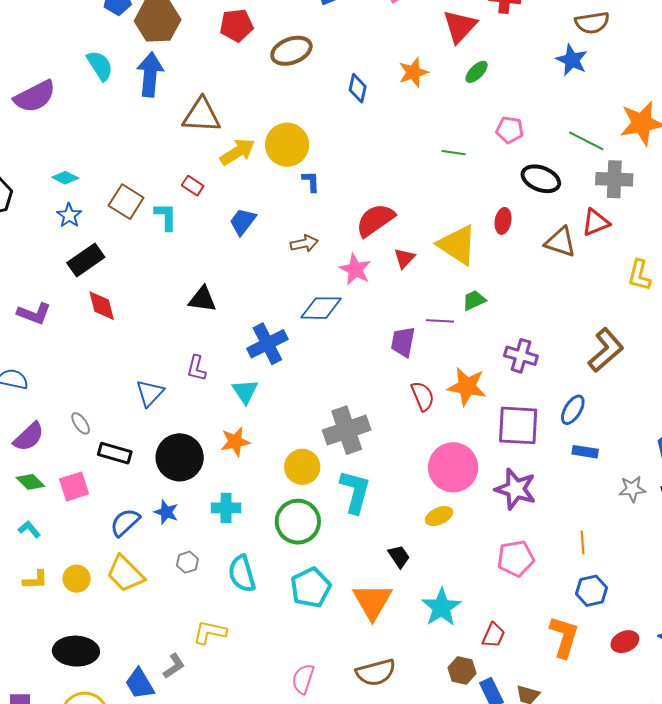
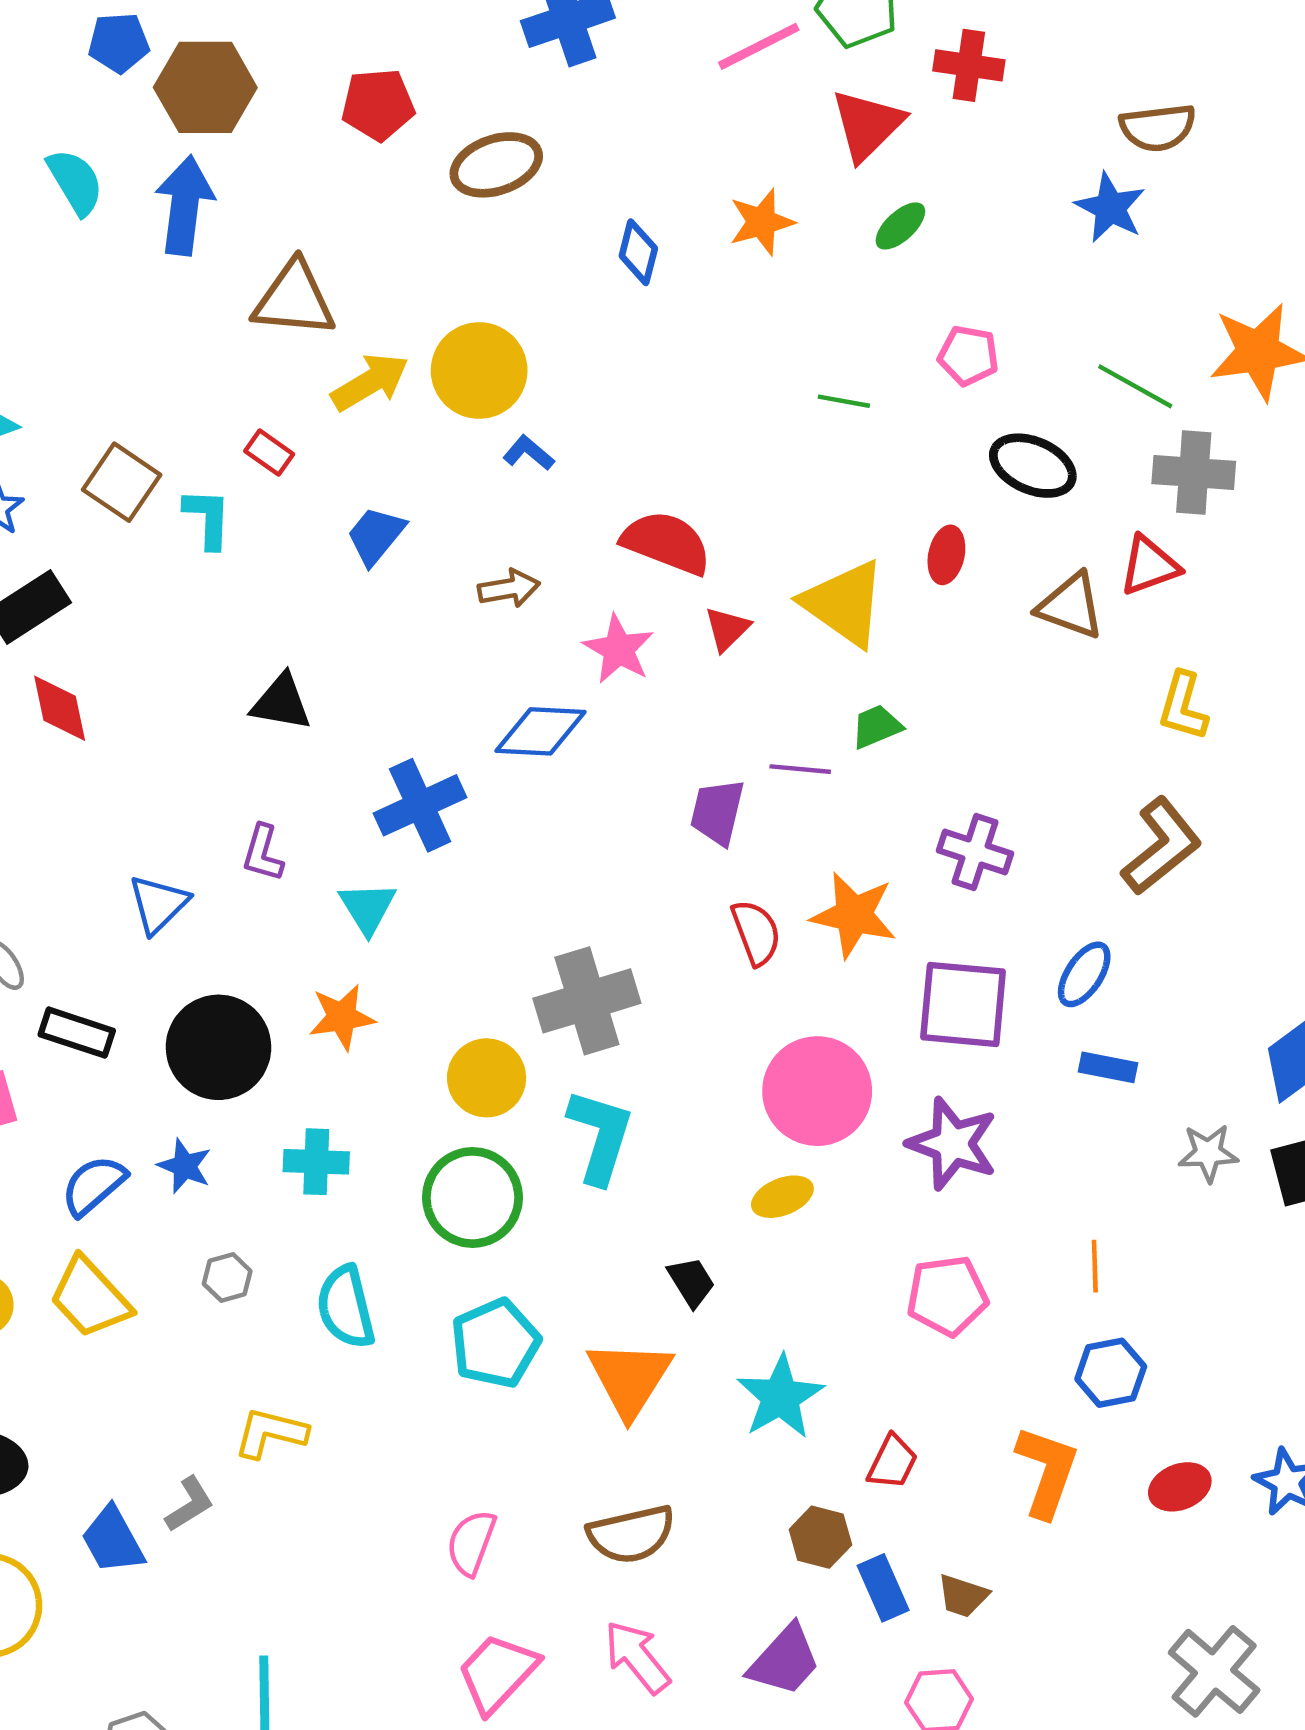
blue L-shape: (311, 181) -> (529, 453), turned -50
red semicircle: (375, 220) -> (666, 543), turned 54
yellow L-shape: (639, 275) -> (1183, 706), moved

